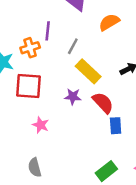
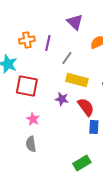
orange cross: (30, 48) -> (27, 40), moved
yellow rectangle: (88, 71) -> (77, 80), turned -35
gray semicircle: (35, 167) -> (31, 144), moved

